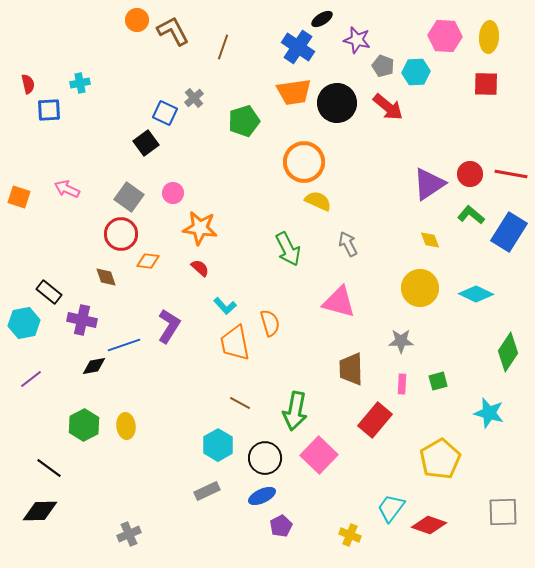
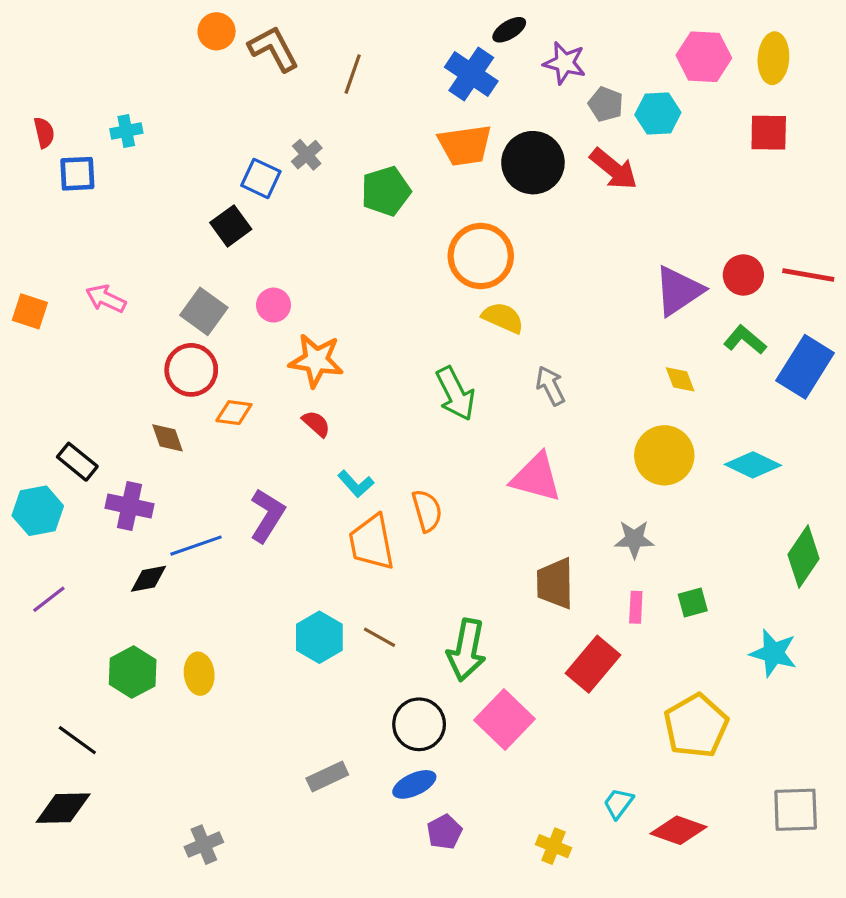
cyan hexagon: (218, 445) -> (319, 637), moved
cyan trapezoid: (391, 508) -> (618, 803), size x0.7

